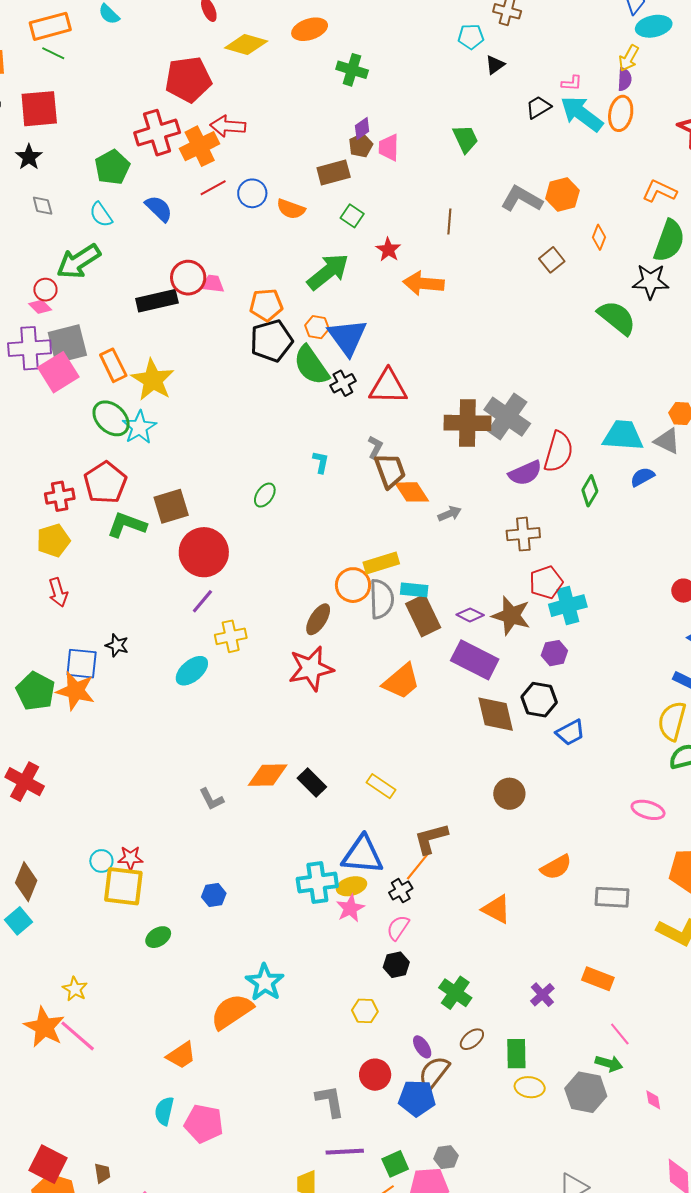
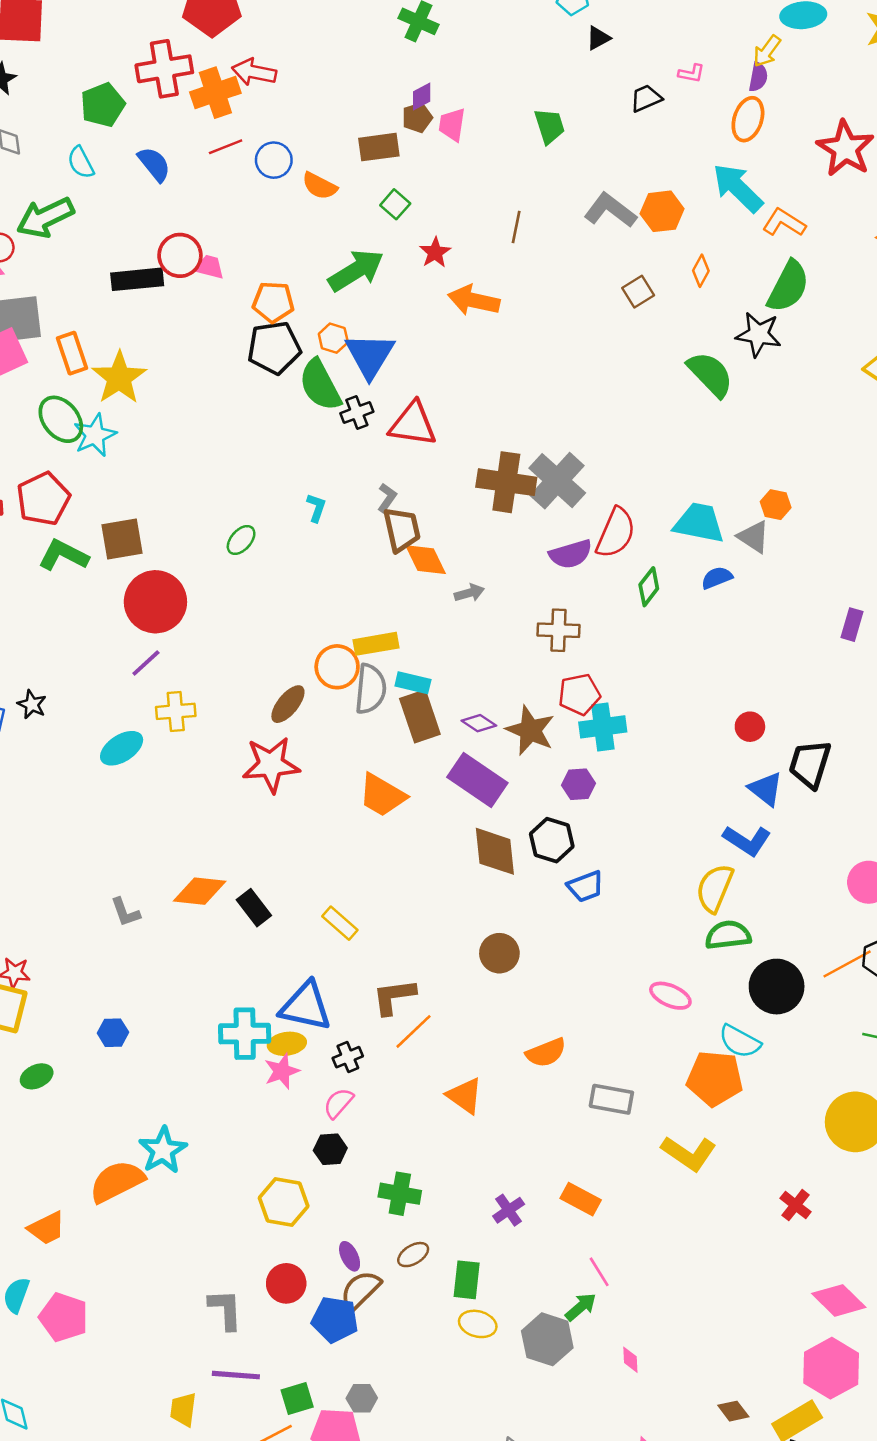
cyan arrow: (582, 114) -> (738, 188), moved
orange trapezoid: (401, 681) -> (382, 795), turned 63
orange line: (419, 865) -> (414, 1031), moved
green cross: (455, 993) -> (400, 1194), turned -32
yellow hexagon: (365, 1011) -> (284, 1202), size x1.5
green arrow: (609, 1063) -> (581, 1307), turned -64

